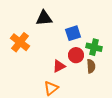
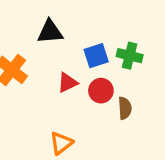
green cross: (94, 47) -> (130, 56), moved
red triangle: (59, 66) -> (68, 83), moved

